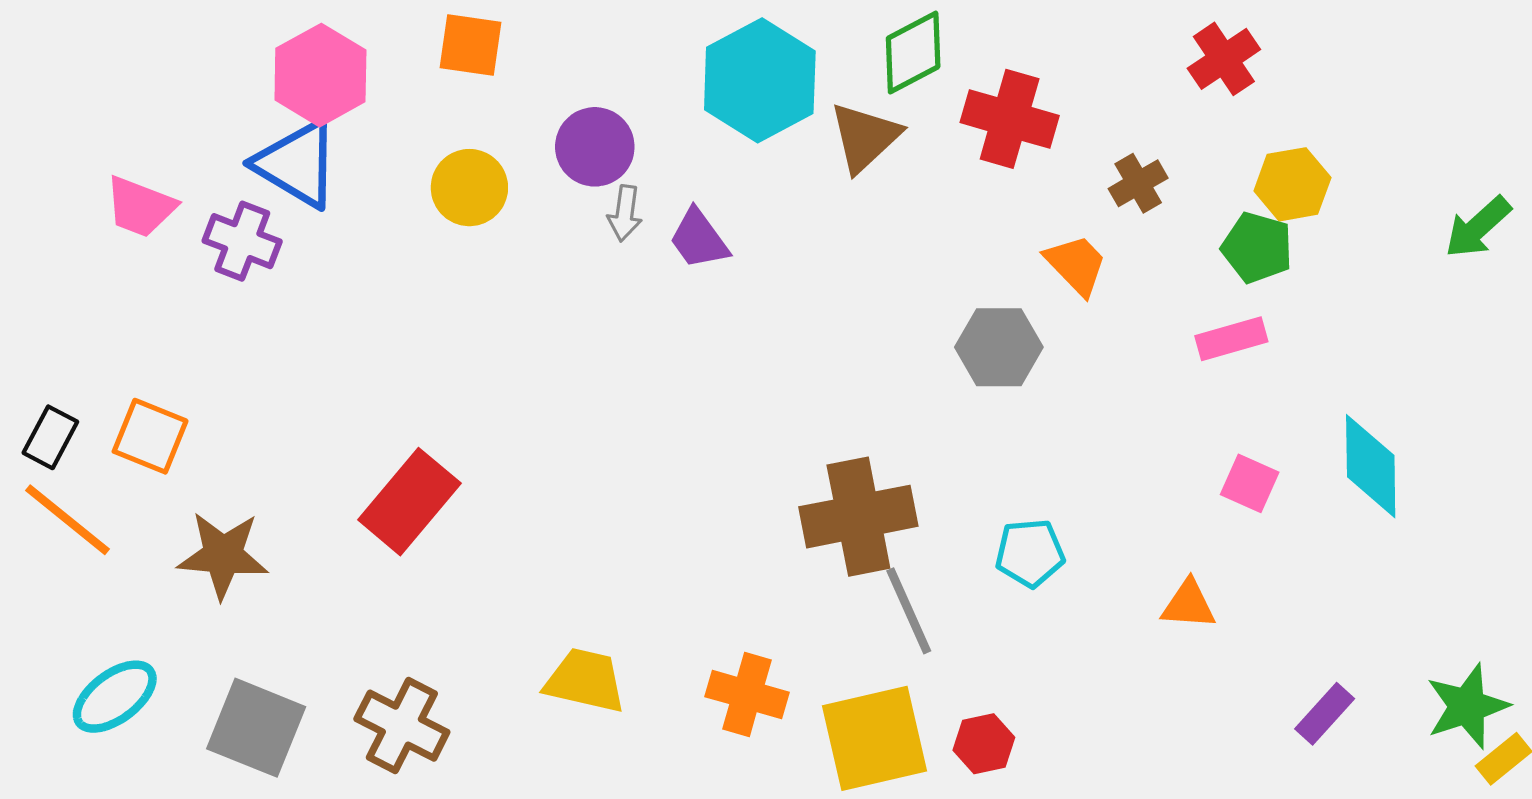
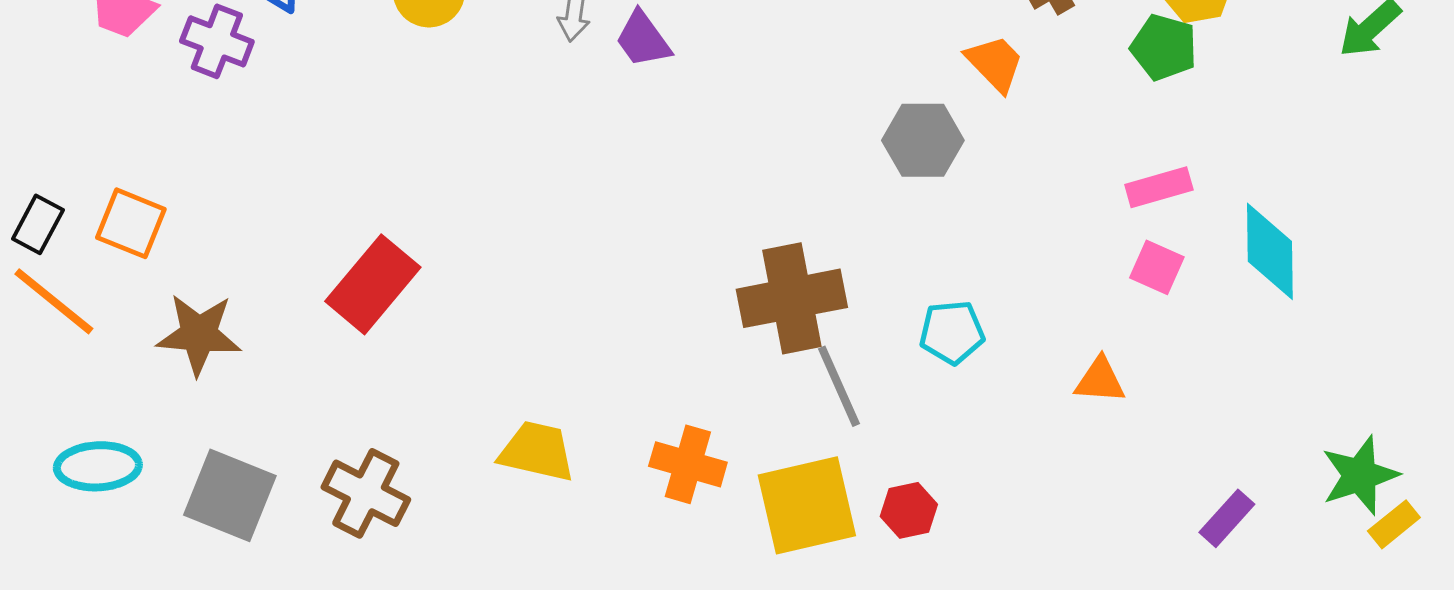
pink rectangle: (1231, 339) -> (1159, 187), moved
cyan ellipse: (115, 697) -> (98, 466), turned 34
purple rectangle: (1325, 714) -> (1227, 518), moved

